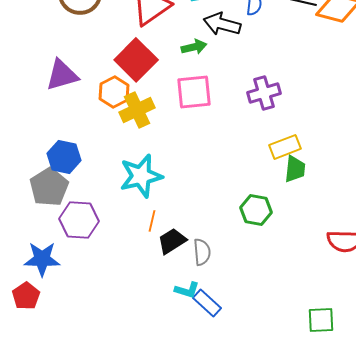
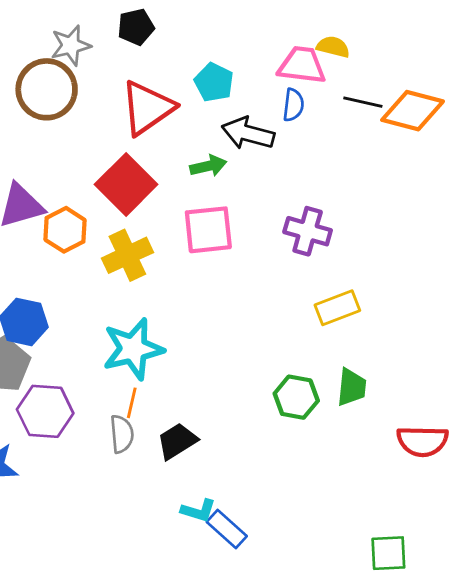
orange hexagon: (114, 92) -> (65, 230), moved
purple cross: (264, 93) -> (308, 231), turned 32
green trapezoid: (295, 169) -> (352, 387), moved
orange line: (152, 221) -> (132, 403), moved
gray semicircle: (202, 252) -> (122, 434), moved

